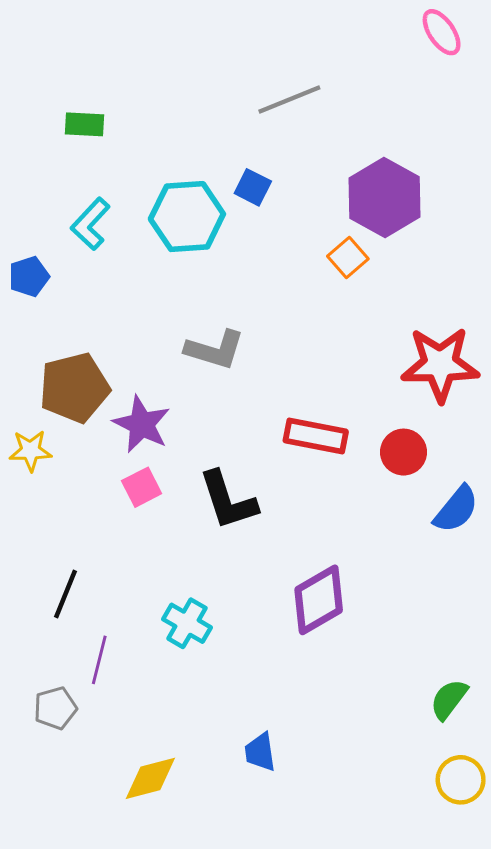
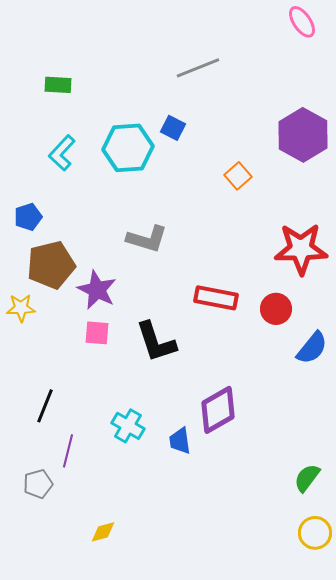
purple hexagon: (384, 198) -> (303, 135), moved
blue pentagon: (29, 277) -> (28, 217), moved
pink square: (142, 487) -> (97, 333), turned 32
blue trapezoid: (260, 752) -> (180, 441), moved
yellow diamond: (150, 778) -> (103, 532), size x0.7

